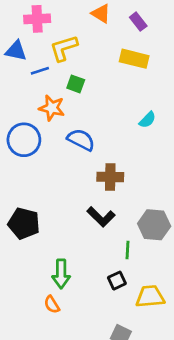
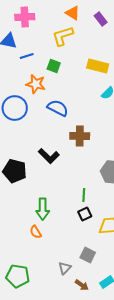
yellow L-shape: (64, 48) -> (63, 36), moved
yellow rectangle: (134, 59) -> (98, 66), moved
black L-shape: (101, 217) -> (49, 156), moved
green line: (128, 250) -> (84, 195), moved

